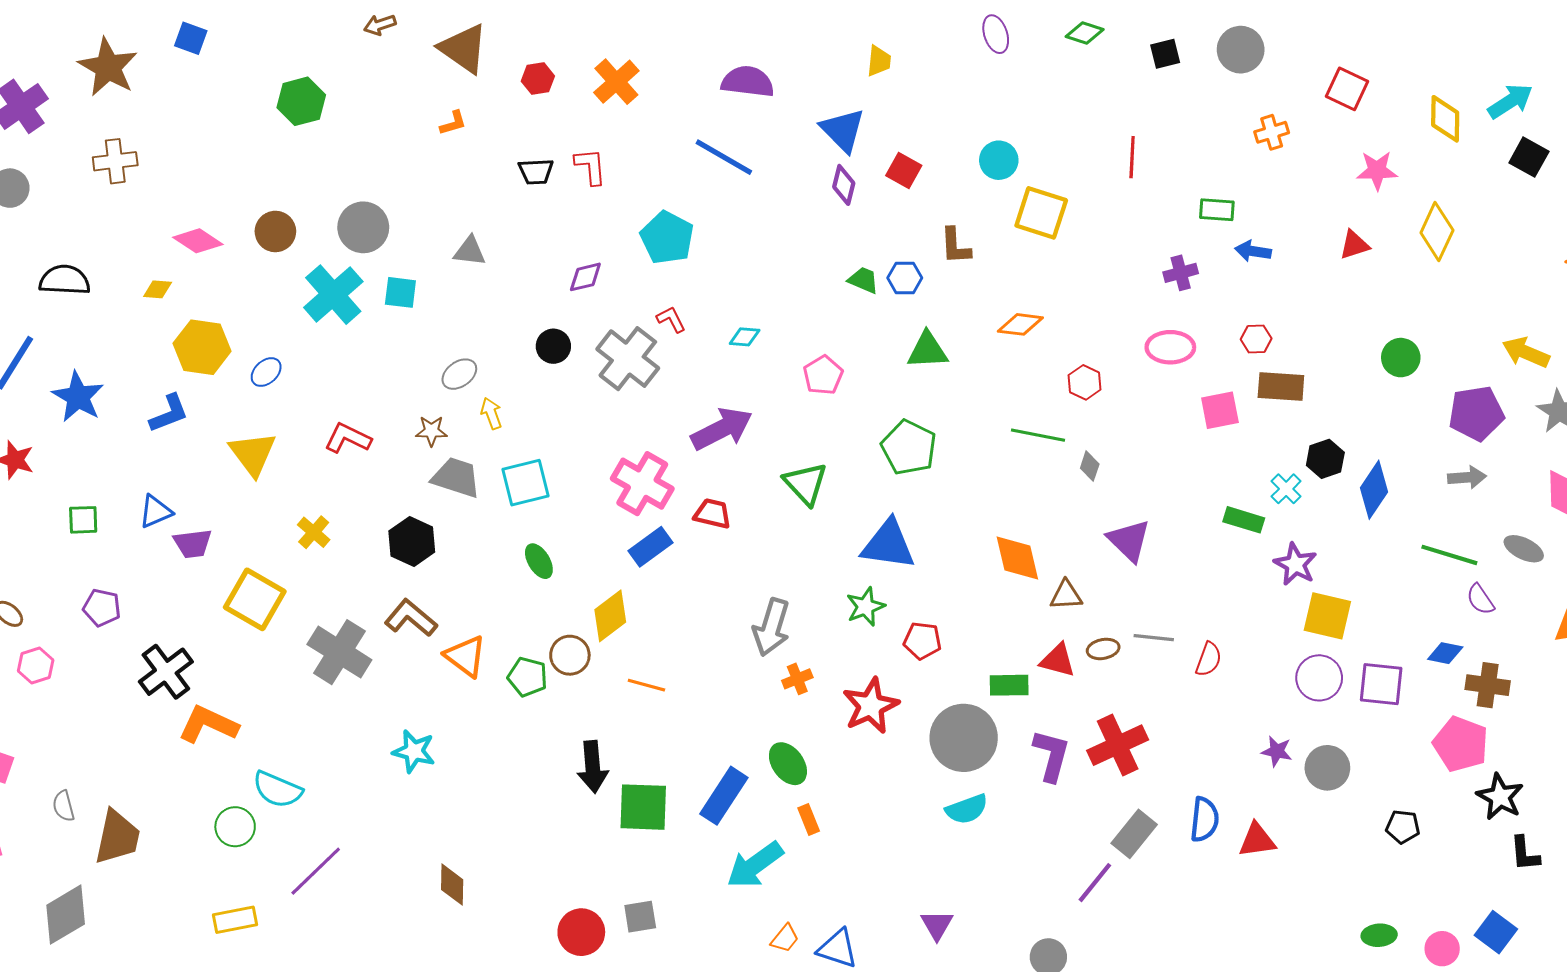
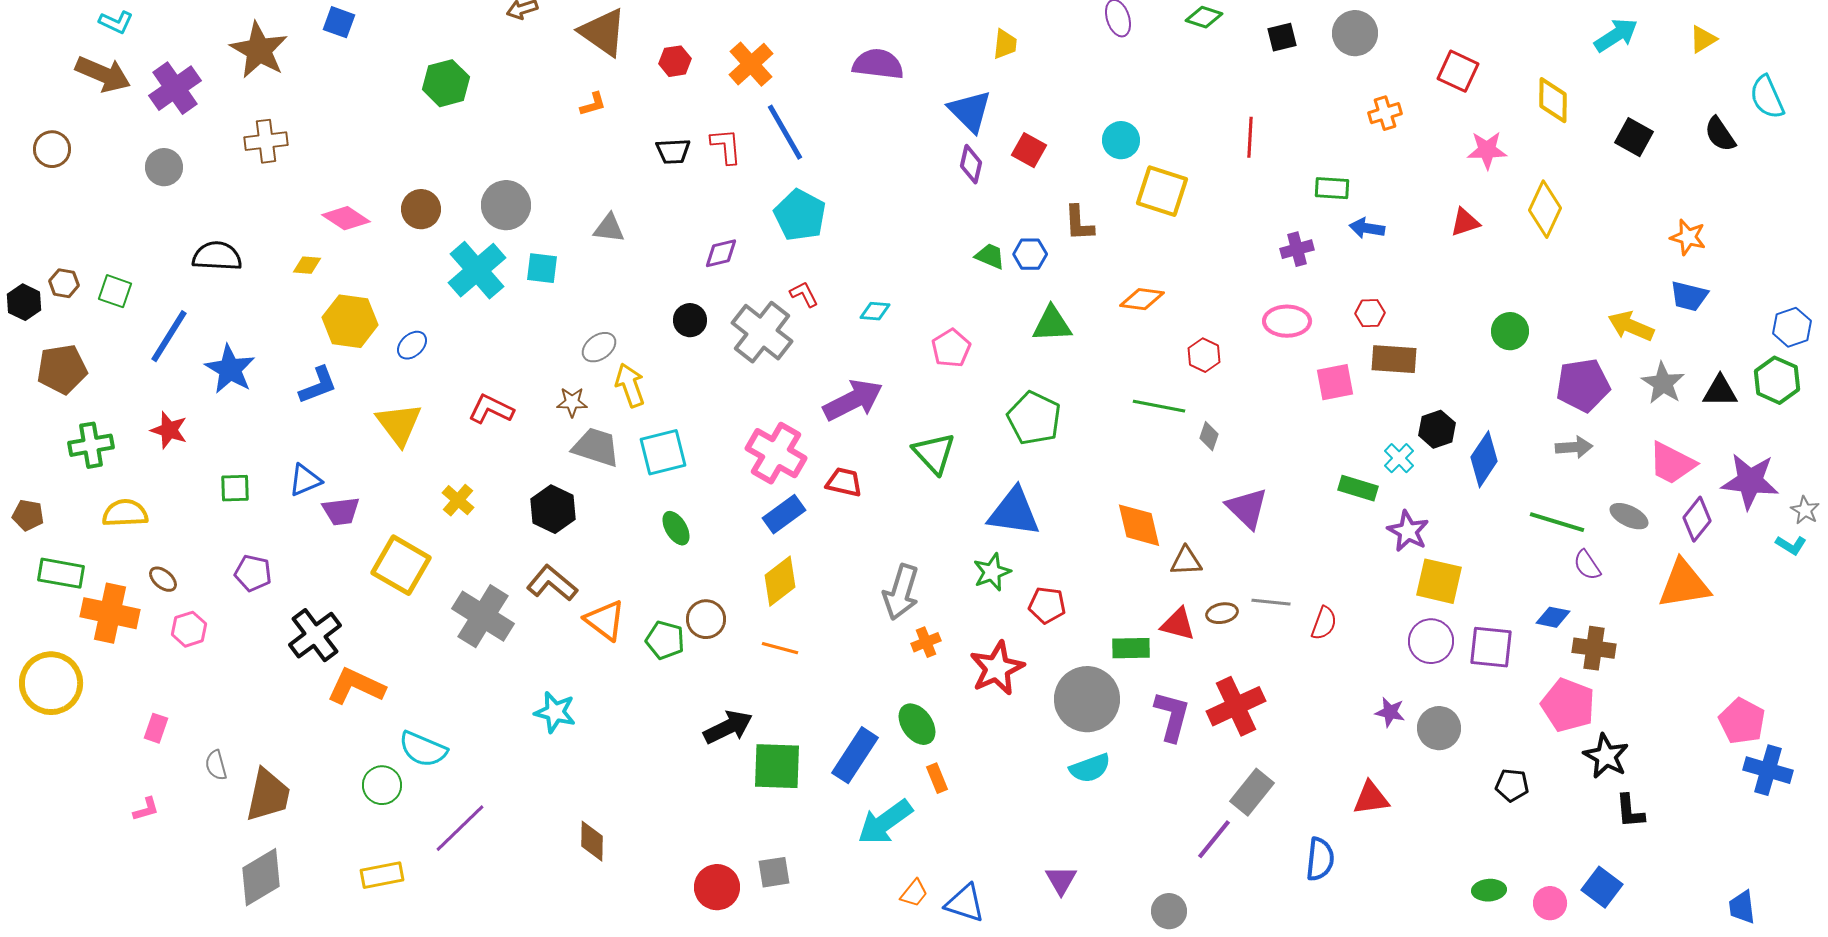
cyan arrow: (1510, 101) -> (1616, 35), moved
blue line: (724, 157) -> (785, 132), moved, turned 30
yellow arrow: (491, 413) -> (630, 385), size x1.4
yellow diamond: (610, 616) -> (780, 581), moved
black arrow: (593, 767) -> (728, 727), turned -111
blue semicircle: (1204, 819) -> (1320, 859), moved
gray diamond: (66, 915) -> (261, 877), moved

